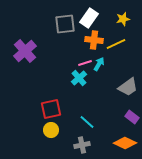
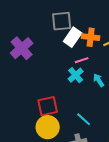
white rectangle: (89, 18) -> (73, 37), moved
cyan arrow: (99, 64) -> (99, 80), moved, turned -64
yellow circle: (51, 130) -> (48, 127), size x1.5

